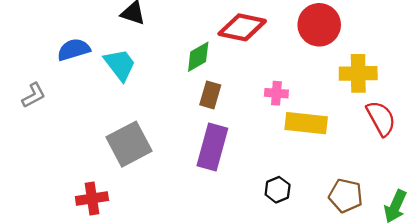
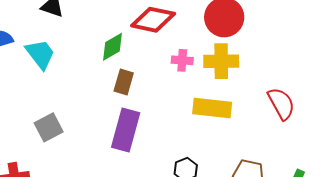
yellow cross: (358, 73) -> (221, 61), moved
pink cross: (276, 93) -> (182, 60), moved
gray square: (129, 144) -> (49, 127), size x0.7

